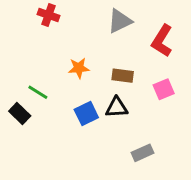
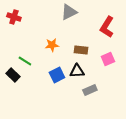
red cross: (48, 15) -> (14, 17), moved
gray triangle: (120, 21) -> (69, 12), moved
gray rectangle: (142, 153) -> (90, 90), moved

